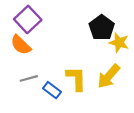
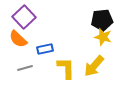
black pentagon: (102, 28) -> (102, 20), moved, turned 30
blue rectangle: (52, 90) -> (45, 49), moved, turned -49

